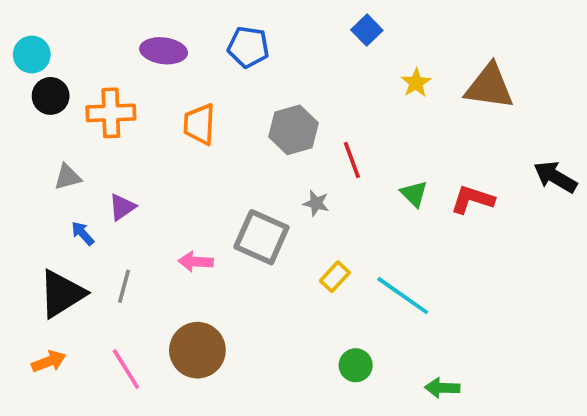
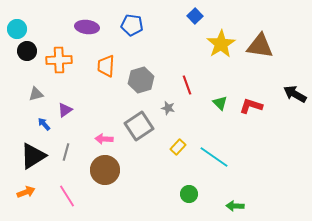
yellow star: (416, 83) -> (221, 44), size x1.8
gray hexagon: (294, 130) -> (141, 80), moved
gray square: (261, 237) -> (139, 126), turned 32
brown circle: (197, 350) -> (105, 170), moved

